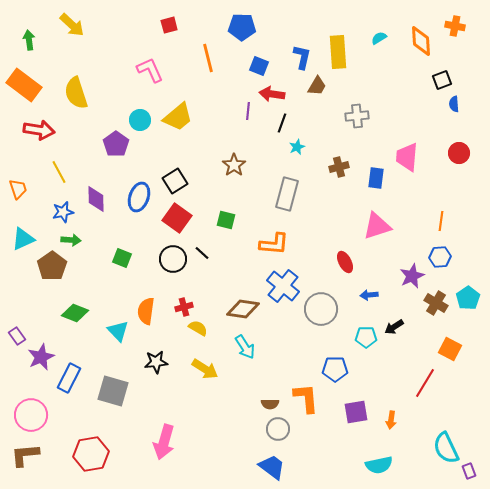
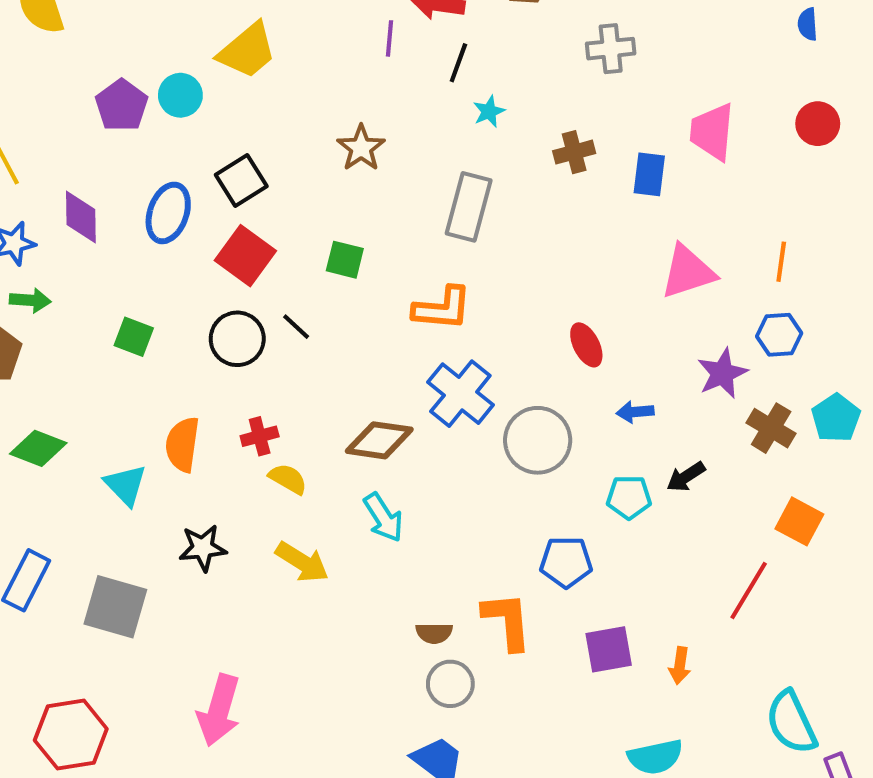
cyan circle: (140, 120) -> (180, 95), moved
pink triangle: (377, 226) -> (688, 272), moved

